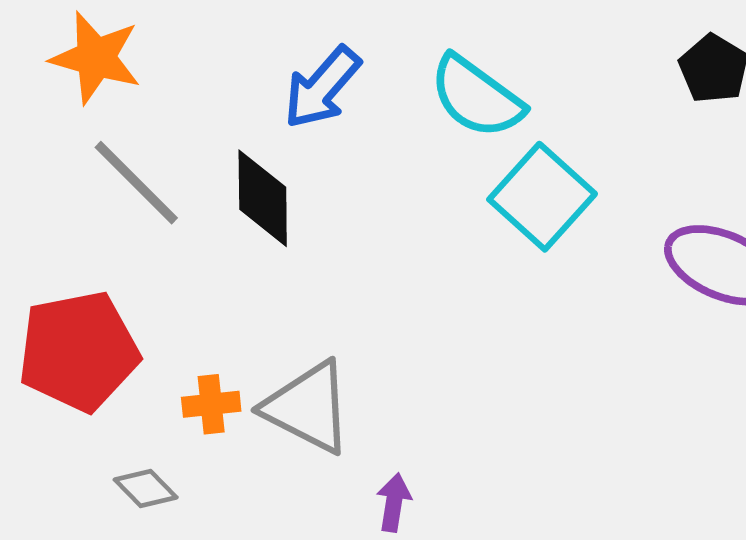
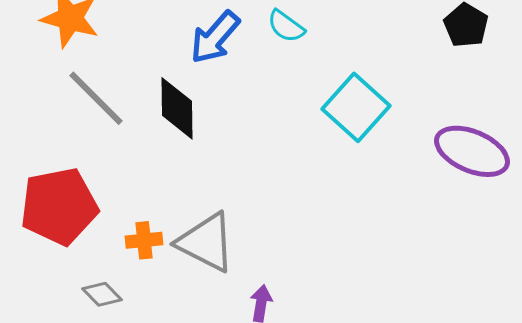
cyan semicircle: (476, 97) -> (286, 26), moved, size x0.6

